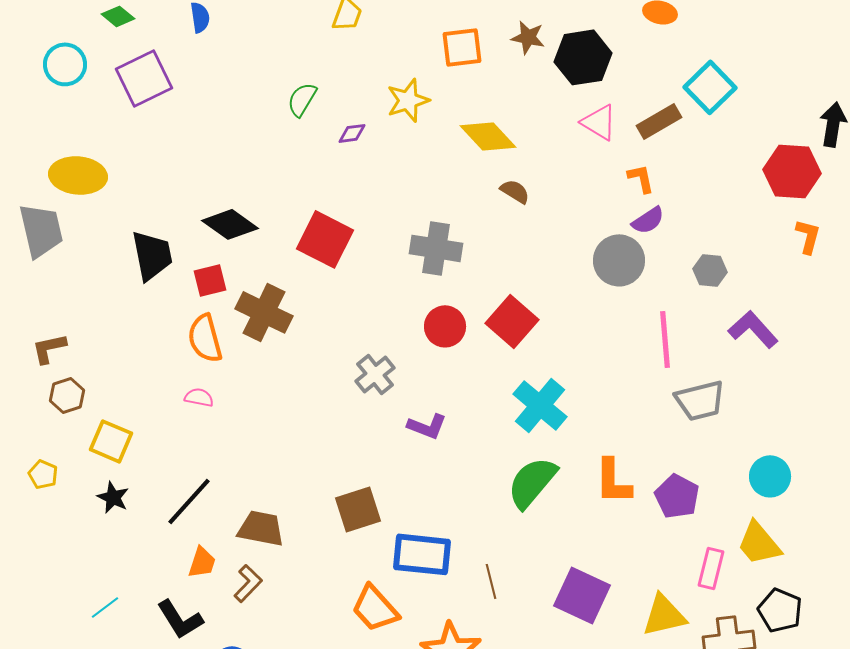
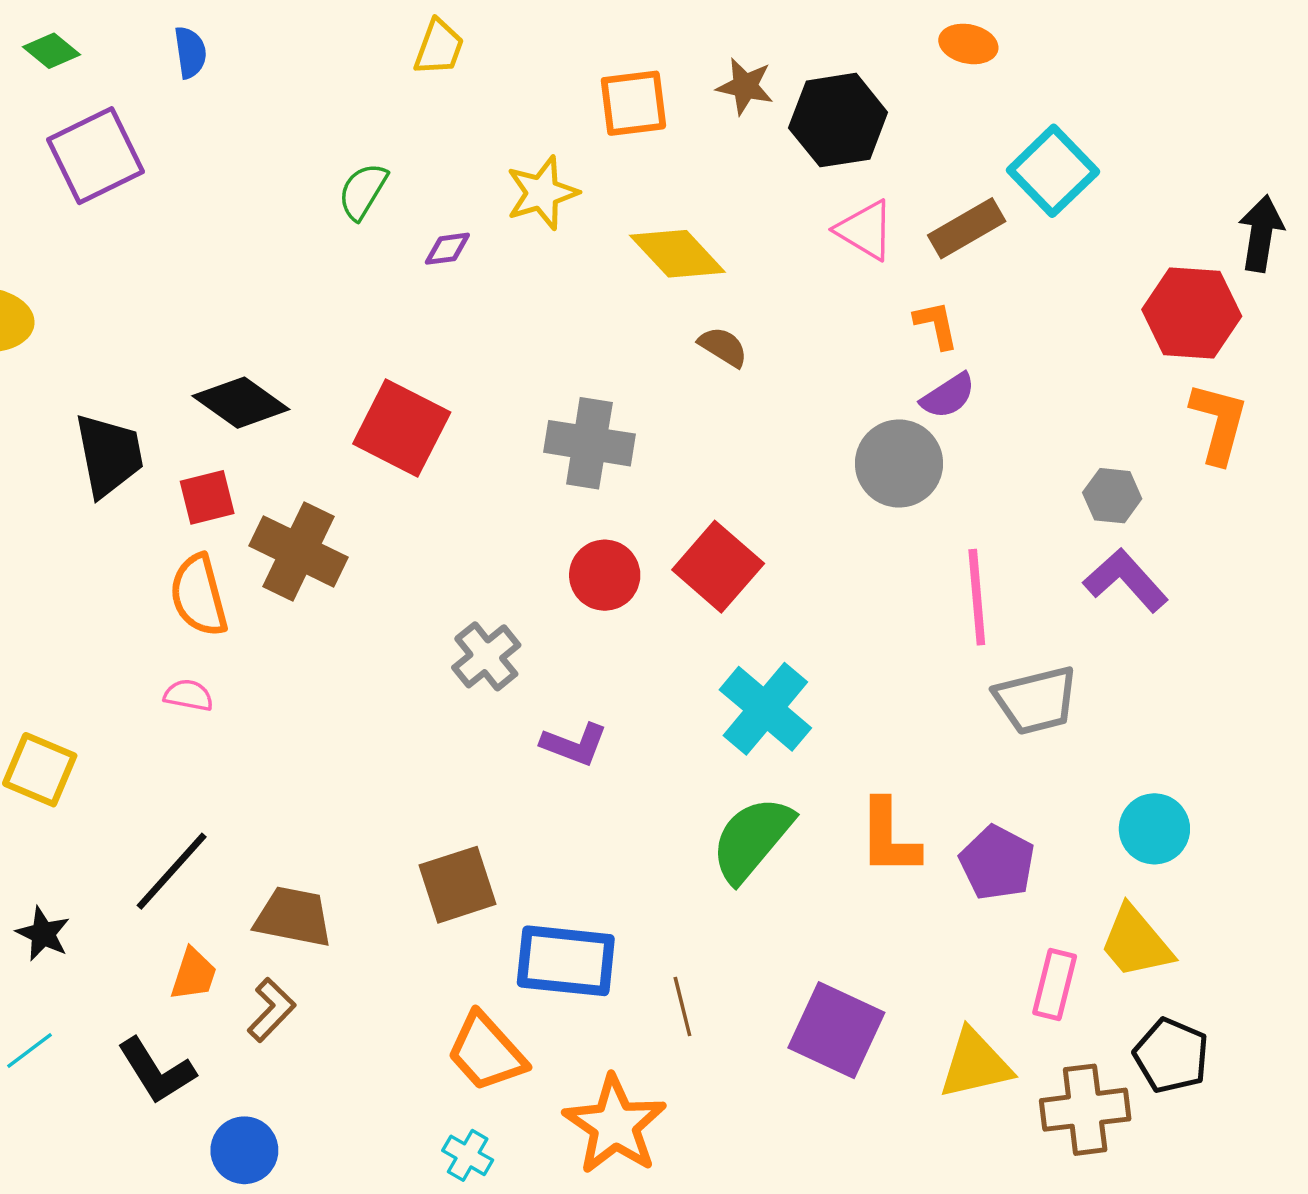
orange L-shape: (808, 236) -> (1219, 423), size x1.4
gray hexagon: (710, 270) -> (1112, 496), moved
black star: (113, 497) -> (43, 934), moved

